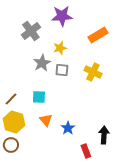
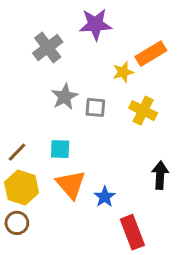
yellow star: (60, 48) -> (123, 72), moved
orange triangle: (46, 120) -> (71, 184), size x1.5
black arrow: (104, 135) -> (160, 175), moved
red rectangle: (86, 151) -> (132, 232), size x1.5

